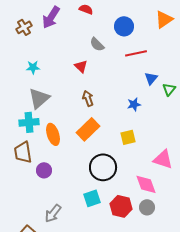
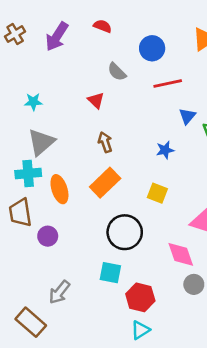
brown cross: (24, 27) -> (15, 34), moved
yellow square: (128, 137) -> (157, 193), turned 35
cyan square: (92, 198) -> (110, 273), turned 30
red hexagon: (121, 206) -> (140, 297), moved
gray circle: (147, 207) -> (194, 284), moved

